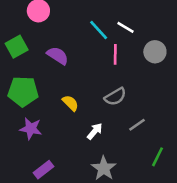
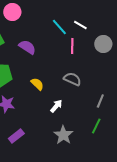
gray semicircle: (115, 97) -> (72, 79), turned -126
gray line: (137, 125) -> (100, 101), moved, turned -32
green line: (158, 157) -> (96, 126), moved

